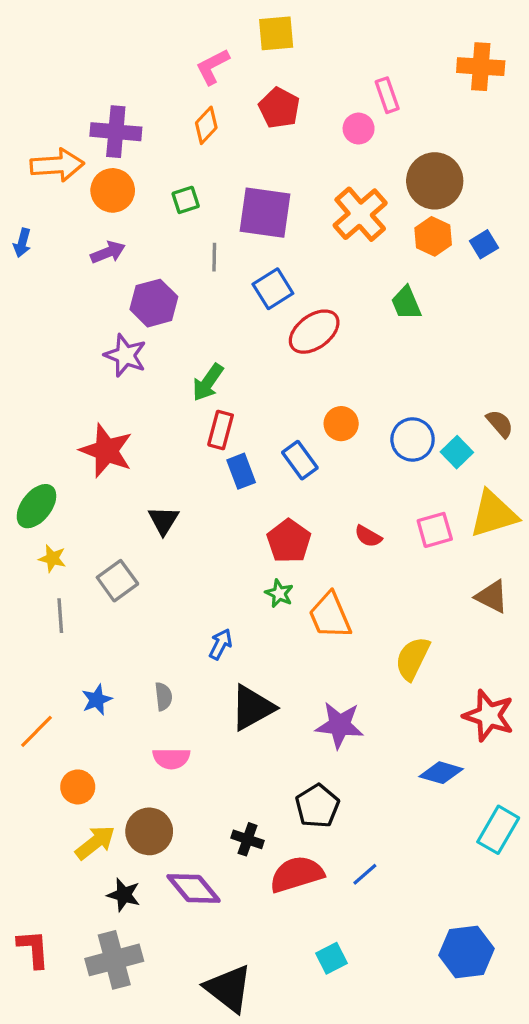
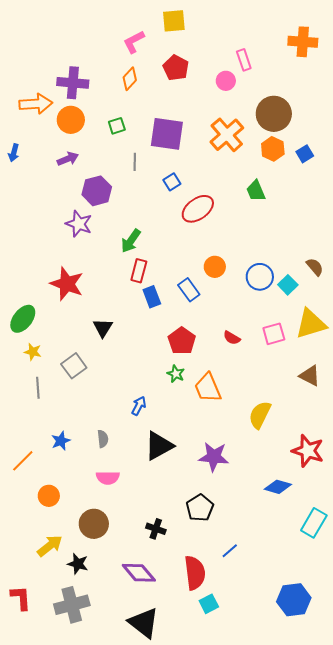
blue square: (273, 289) -> (172, 182), size x0.7
yellow arrow: (95, 842) -> (50, 546), moved
red semicircle: (297, 874) -> (195, 573), moved, turned 100
purple diamond: (194, 889) -> (139, 573), moved

